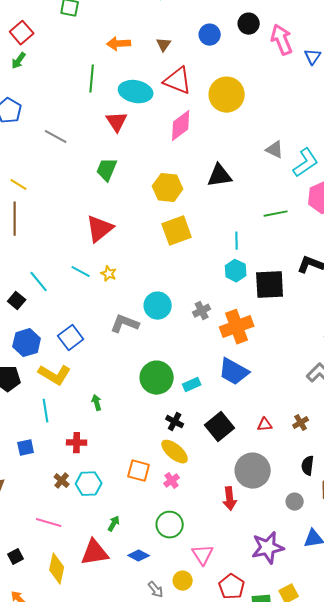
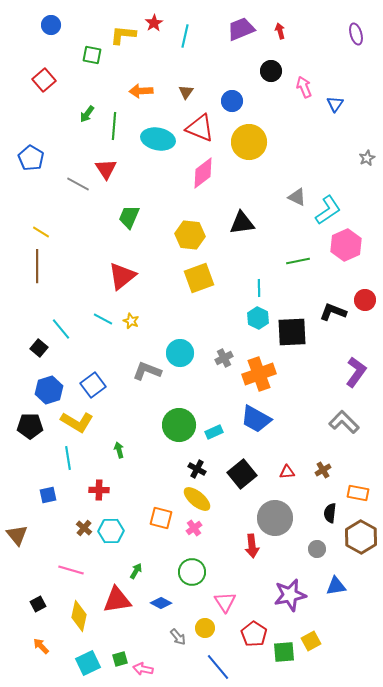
blue circle: (210, 35) -> (232, 101), moved
pink arrow: (282, 40) -> (304, 87), size x0.7
green arrow: (19, 61) -> (87, 114), moved
red triangle: (117, 122) -> (106, 169), moved

